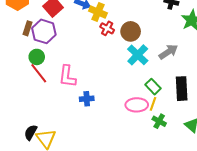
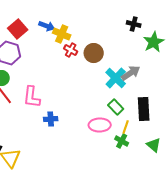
cyan cross: (138, 55) -> (116, 78), moved
yellow line: (153, 104) -> (126, 127), moved

